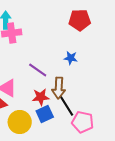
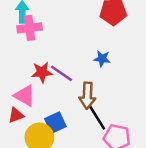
red star: (41, 97) -> (42, 72), moved
blue square: (45, 114) -> (55, 123), moved

